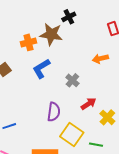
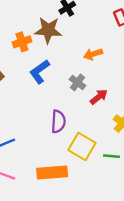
orange arrow: (100, 59) -> (93, 54), moved
red arrow: (88, 104) -> (99, 97), moved

